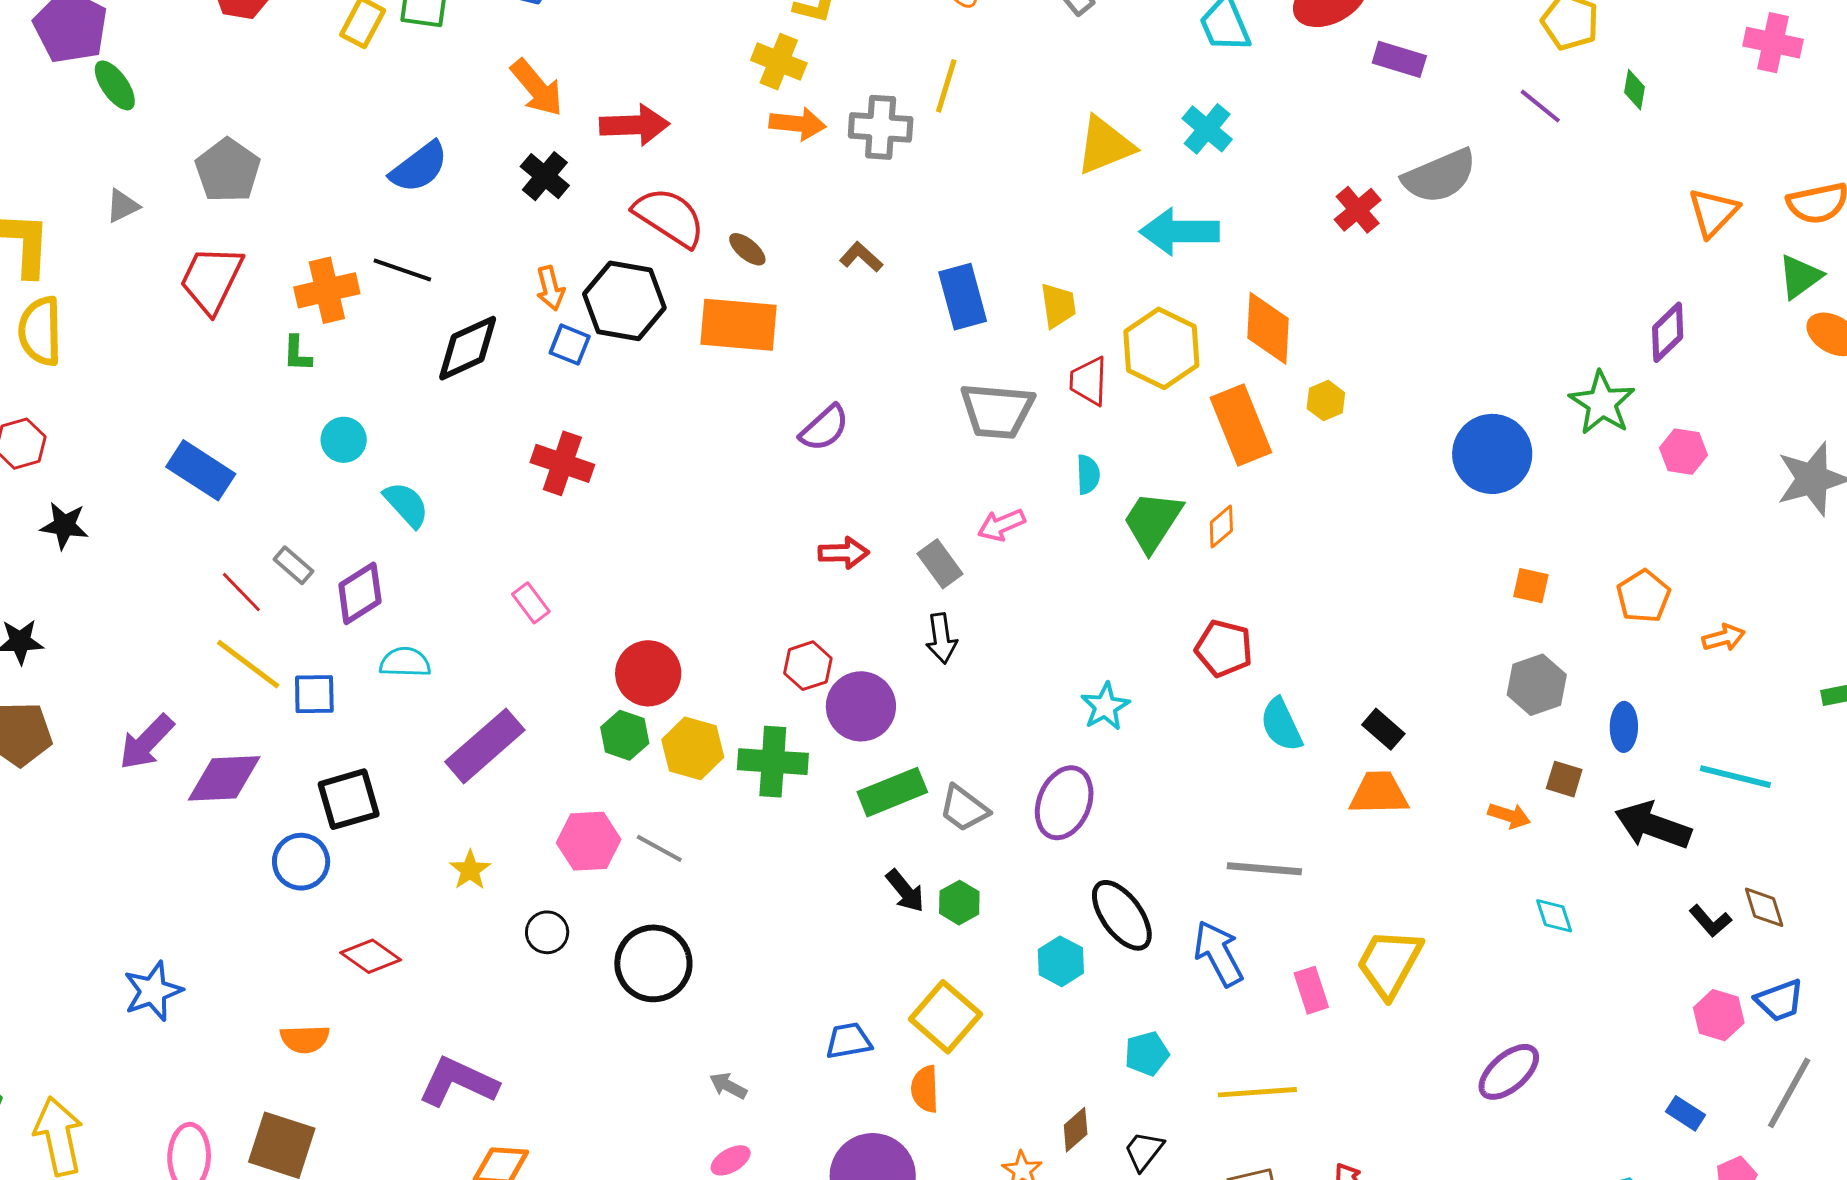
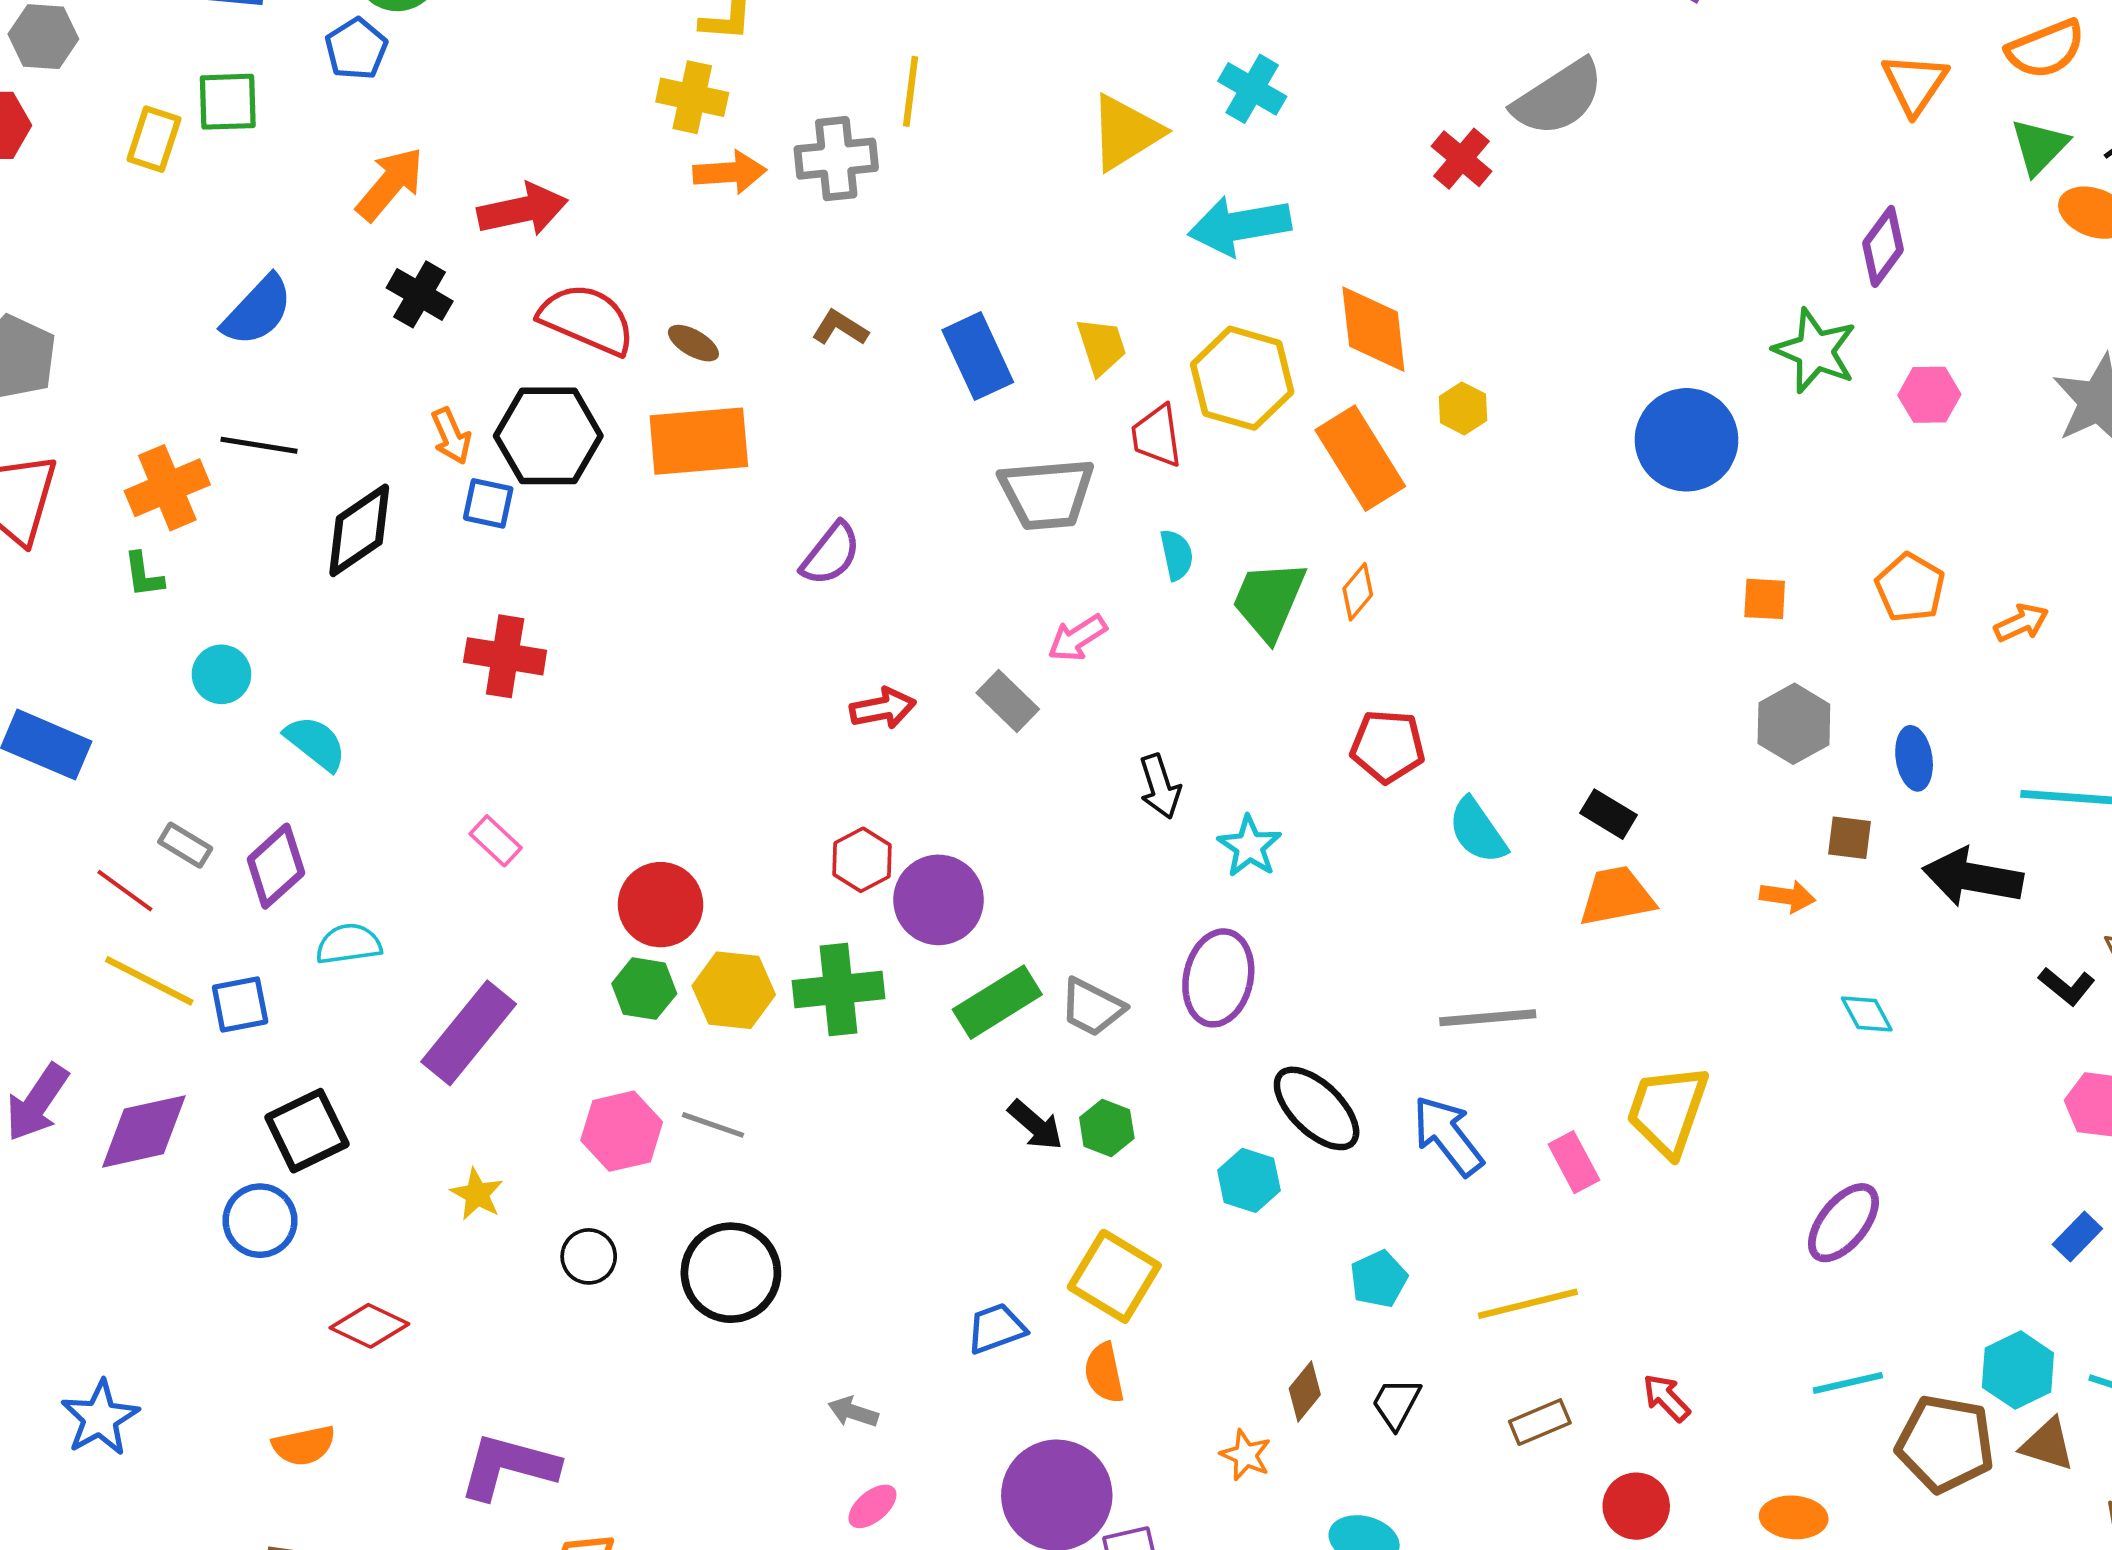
orange arrow: (537, 88) -> (390, 184), turned -90
black arrow: (941, 638) -> (1160, 786), moved
blue rectangle: (1685, 1113) -> (2077, 1237), turned -69

